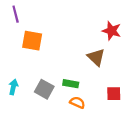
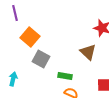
orange square: (32, 41) -> (30, 37), turned 30
gray square: (44, 89) -> (41, 59), moved

